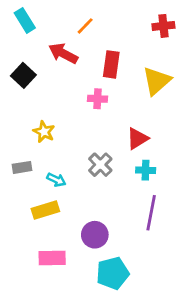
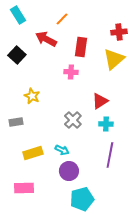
red cross: (163, 26) -> (119, 32), moved
cyan arrow: (56, 180) -> (62, 150), moved
pink rectangle: (52, 258) -> (24, 188), moved

